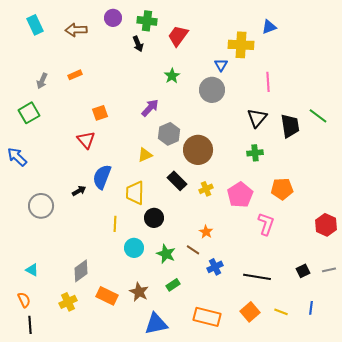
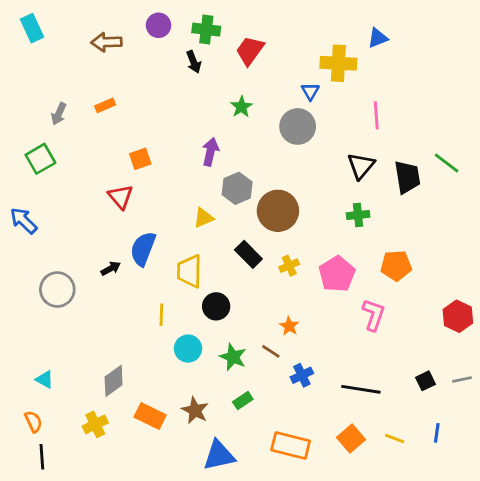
cyan rectangle: (35, 25) -> (32, 28), moved
purple arrow: (150, 108) -> (210, 152), turned -30

